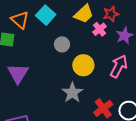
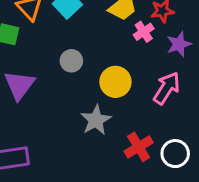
gray circle: (62, 44) -> (71, 61), moved

